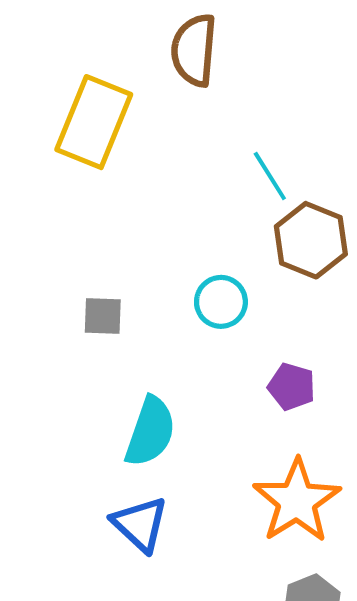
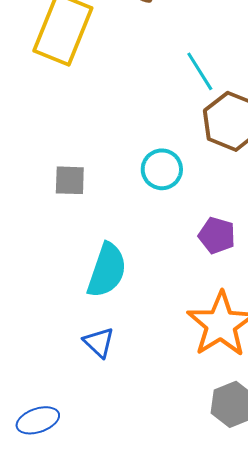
blue triangle: (140, 524) -> (99, 342), size x0.7

